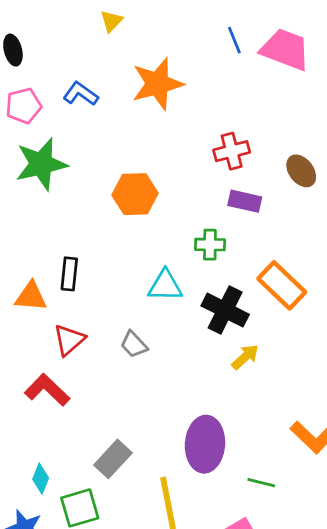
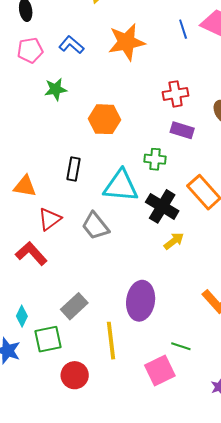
blue line: (234, 40) -> (183, 29), moved
green star: (41, 164) -> (56, 89), moved, size x0.6
black rectangle: (69, 274) -> (74, 169), moved
cyan triangle: (165, 286) -> (121, 186), size x1.4
gray trapezoid: (134, 344) -> (95, 226), size x1.4
green line: (261, 483) -> (181, 346), moved

